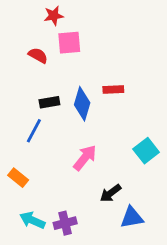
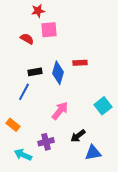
purple cross: (65, 223) -> (46, 142), moved

